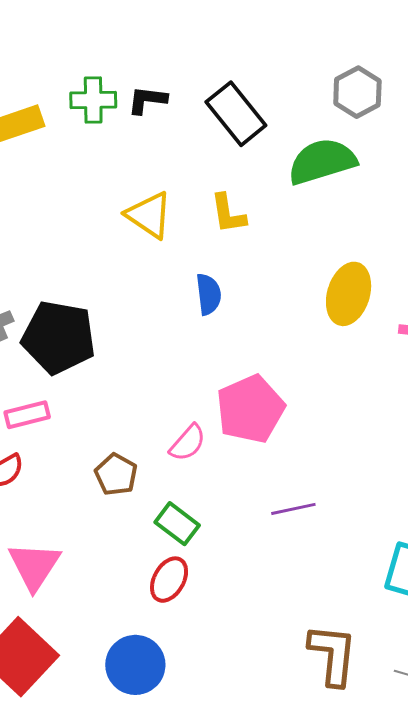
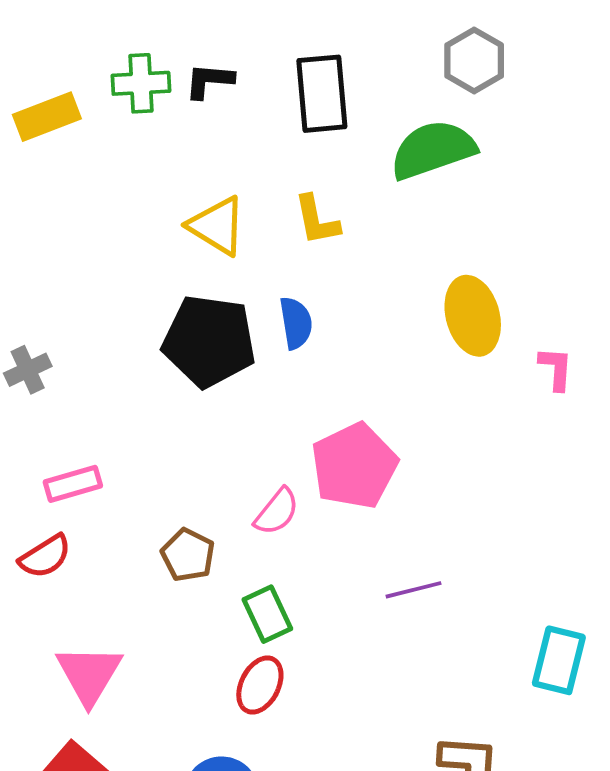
black rectangle: (236, 114) -> (322, 94), turned 36
yellow ellipse: (349, 294) -> (473, 316), turned -30
black pentagon: (59, 337) -> (209, 341), moved
green rectangle: (177, 524) -> (267, 614), turned 30

